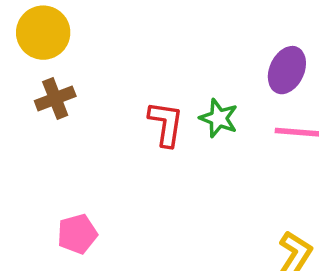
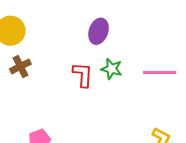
purple ellipse: (287, 70) -> (98, 31), moved

